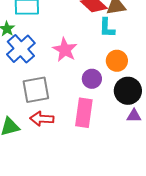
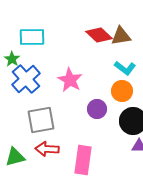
cyan L-shape: (107, 28) -> (125, 68), moved, turned -55
pink rectangle: (84, 113) -> (83, 160), moved

